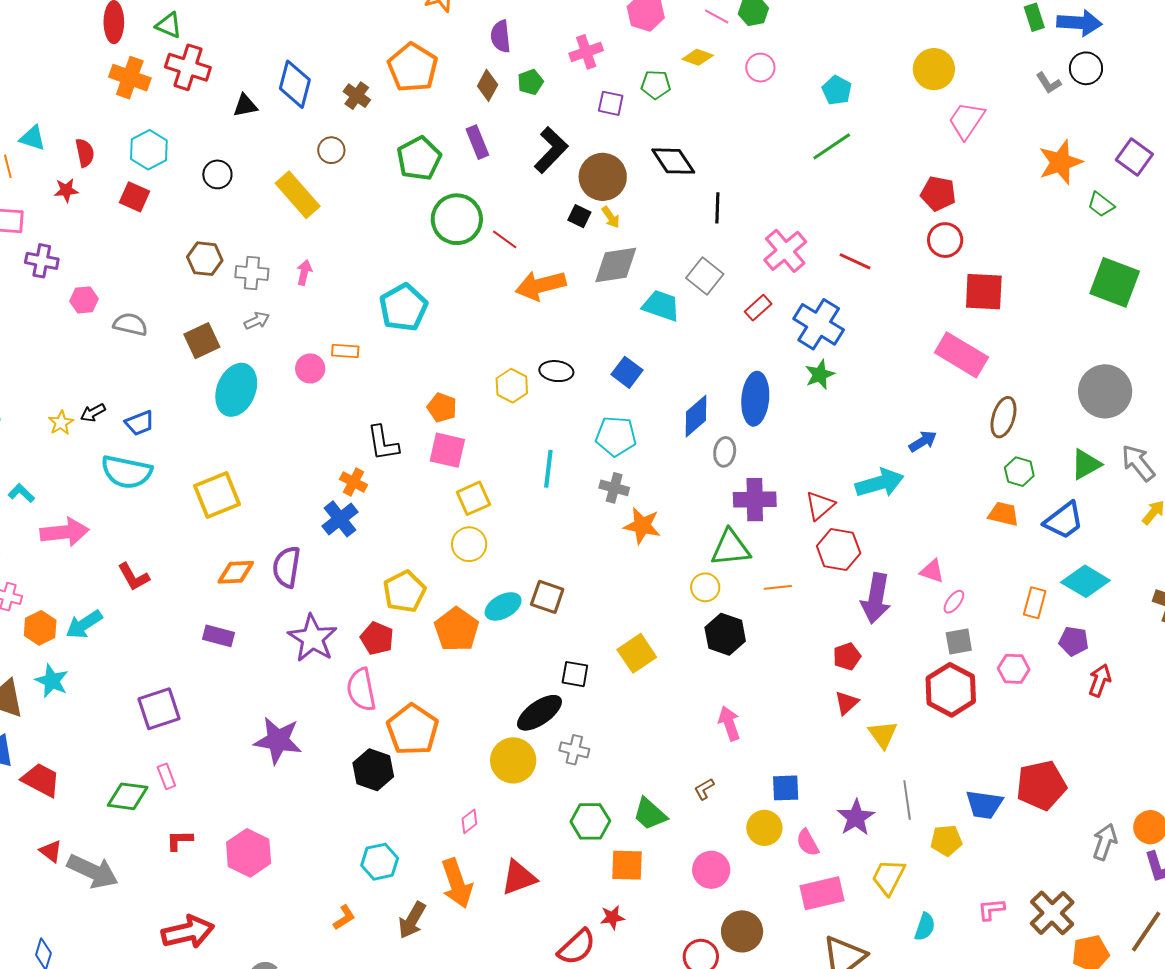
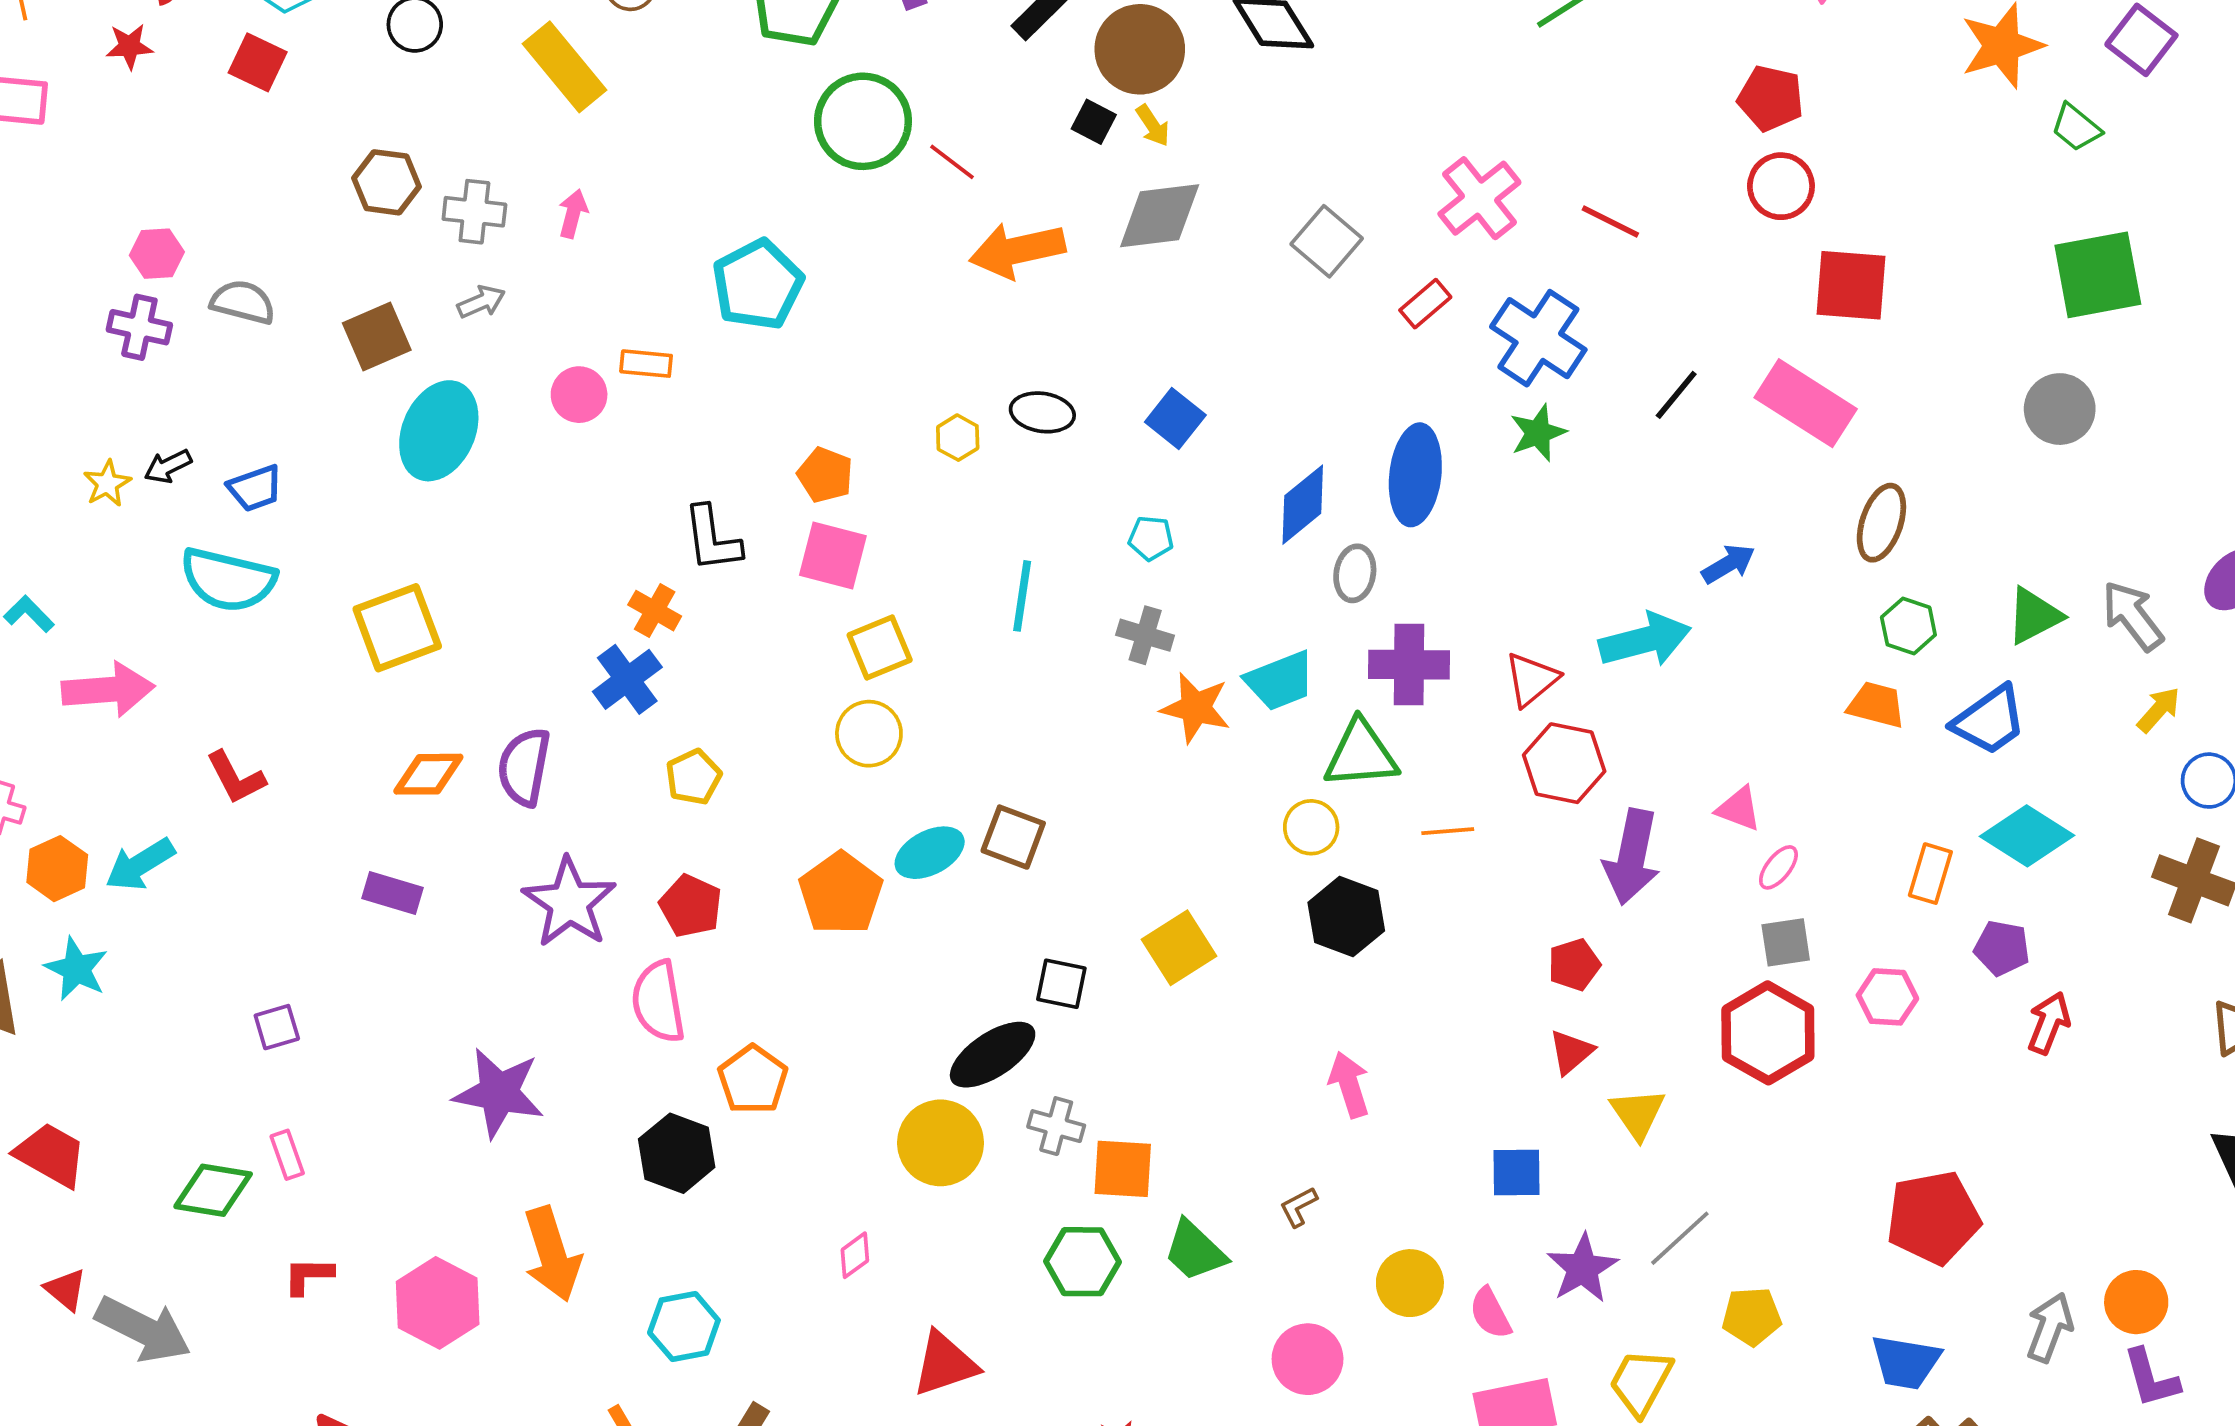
black line: (717, 208) -> (1676, 395), moved, turned 36
purple cross: (42, 261) -> (139, 327), moved
green square: (1115, 282) -> (2098, 275), turned -33
cyan trapezoid: (661, 306) -> (1280, 681), moved, turned 138
yellow hexagon: (512, 386) -> (958, 438), size x0.7
gray circle: (1105, 391) -> (2060, 409), moved, size x0.7
cyan pentagon: (616, 436) -> (1151, 538), size x0.6
yellow pentagon: (404, 592) -> (693, 777), moved, size x0.7
purple square: (159, 709) -> (277, 1027), size x0.6
orange pentagon: (413, 730) -> (753, 1080), size x0.7
blue square: (786, 788) -> (1517, 1173), moved
gray line: (907, 800) -> (1680, 1238), turned 54
blue trapezoid: (984, 805) -> (1906, 1362), moved
orange square: (627, 865) -> (1123, 1169), moved
orange arrow: (457, 883) -> (552, 1254), moved

